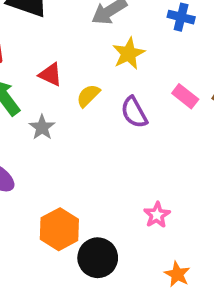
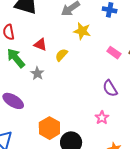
yellow star: (129, 53) -> (82, 31), turned -30
purple semicircle: (134, 112) -> (110, 88), moved

